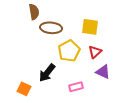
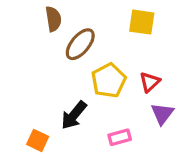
yellow square: (90, 27) -> (142, 22), moved
brown ellipse: (51, 28) -> (80, 44), turned -55
purple triangle: (103, 72) -> (162, 114), turned 42

